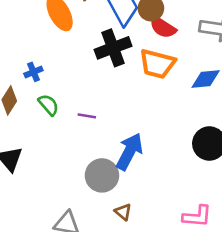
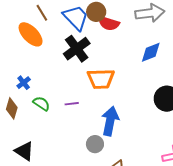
orange trapezoid: (157, 64) -> (101, 79), moved
gray circle: (102, 175) -> (95, 144), size x0.7

